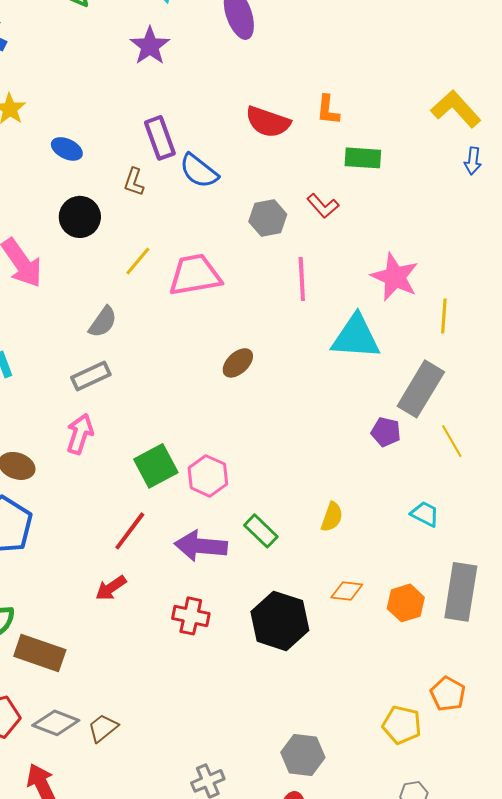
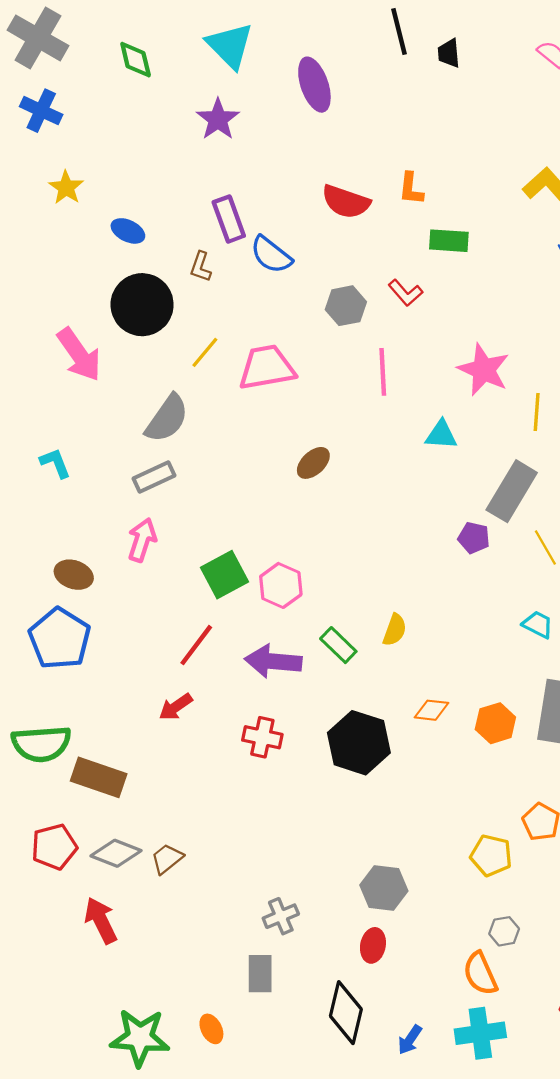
black circle: (80, 217) -> (142, 305), size x1.4
gray semicircle: (103, 322) -> (167, 419), size x1.4
cyan triangle: (356, 337) -> (441, 435), size x0.6
cyan trapezoid: (425, 514) -> (538, 625), moved
yellow semicircle: (332, 517) -> (395, 630), moved

